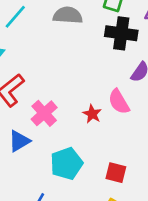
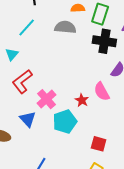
blue triangle: (19, 141) -> (28, 119), turned -42
cyan pentagon: (67, 164) -> (65, 122), moved

